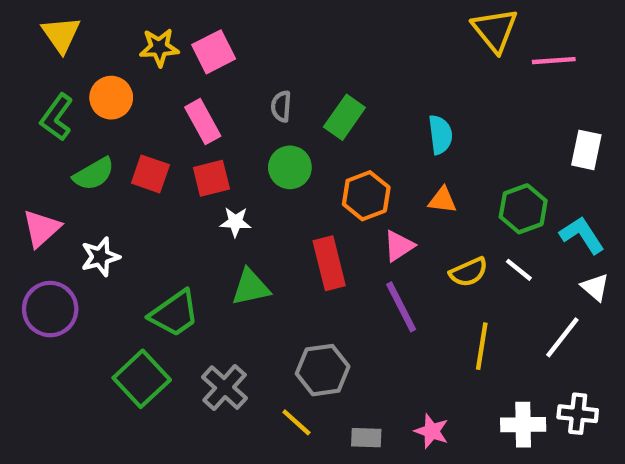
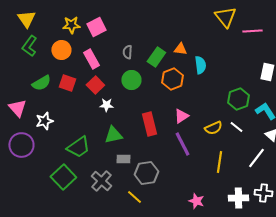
orange circle: (111, 98) -> (61, 50), moved
green L-shape: (57, 117) -> (29, 46), moved
red square: (211, 178) -> (95, 85), turned -30
orange hexagon: (366, 196) -> (172, 79), moved
orange triangle: (443, 200) -> (180, 49), moved
pink triangle: (41, 228) -> (17, 108), turned -30
gray rectangle: (366, 438) -> (123, 159), moved

